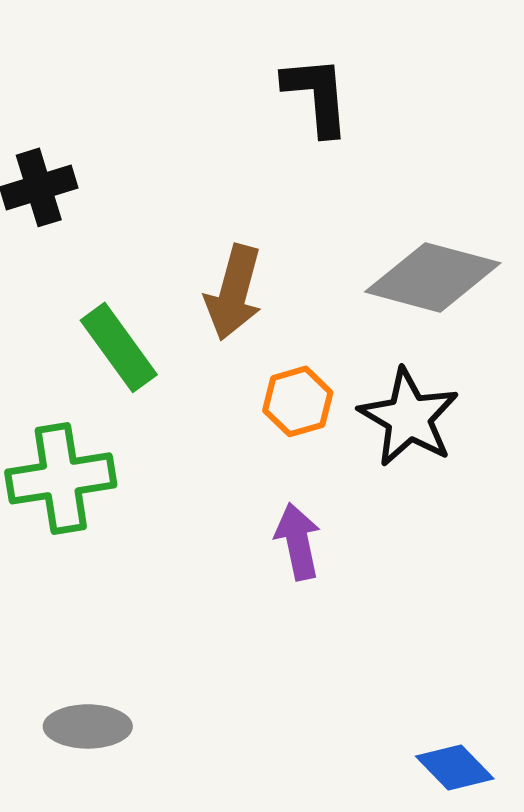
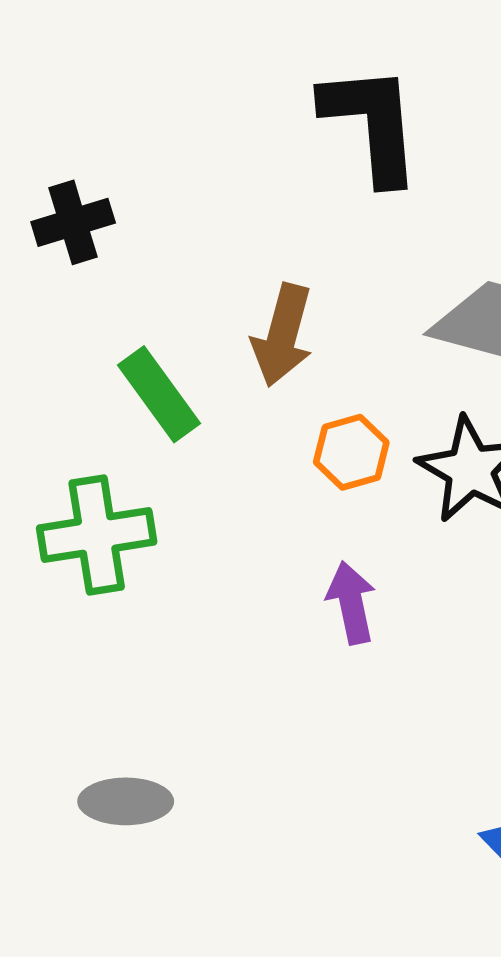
black L-shape: (317, 95) -> (372, 124), size x1.4

